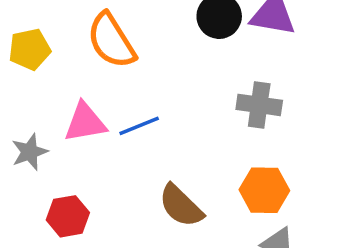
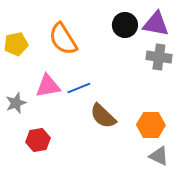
gray cross: (259, 105) -> (159, 57), moved
brown semicircle: (181, 206) -> (103, 116), moved

